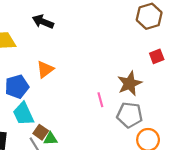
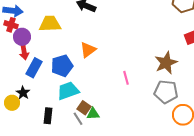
pink line: (100, 100) -> (126, 78), moved
cyan trapezoid: (23, 114) -> (68, 91), turned 95

